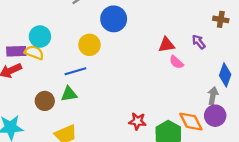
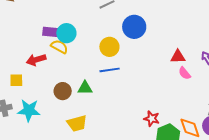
purple rectangle: (16, 51) -> (52, 32), moved
blue line: (75, 71) -> (110, 70), moved
red star: (137, 121) -> (152, 119), moved

